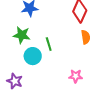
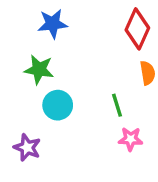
green line: (49, 44) -> (117, 105), moved

